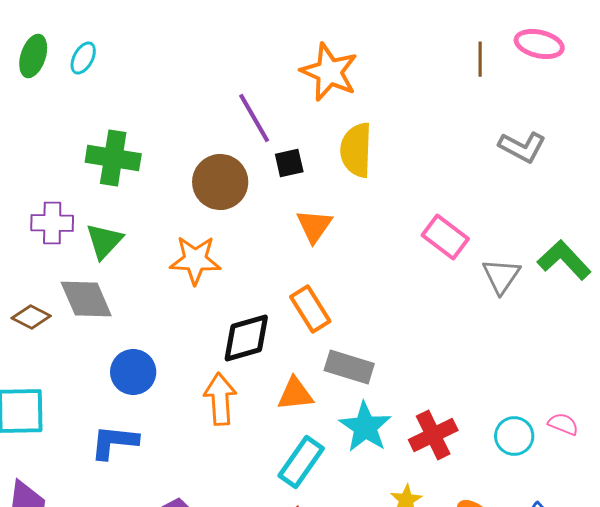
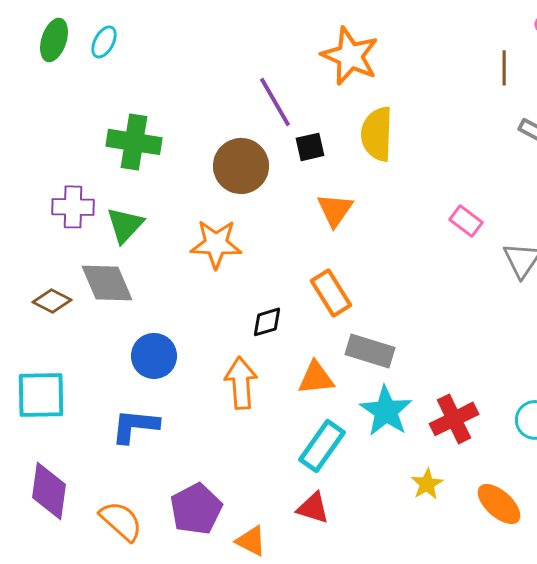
brown line: (480, 59) -> (504, 68), moved
pink rectangle: (445, 237) -> (466, 221), size x0.7
black diamond: (246, 338) -> (267, 322), size x0.6

